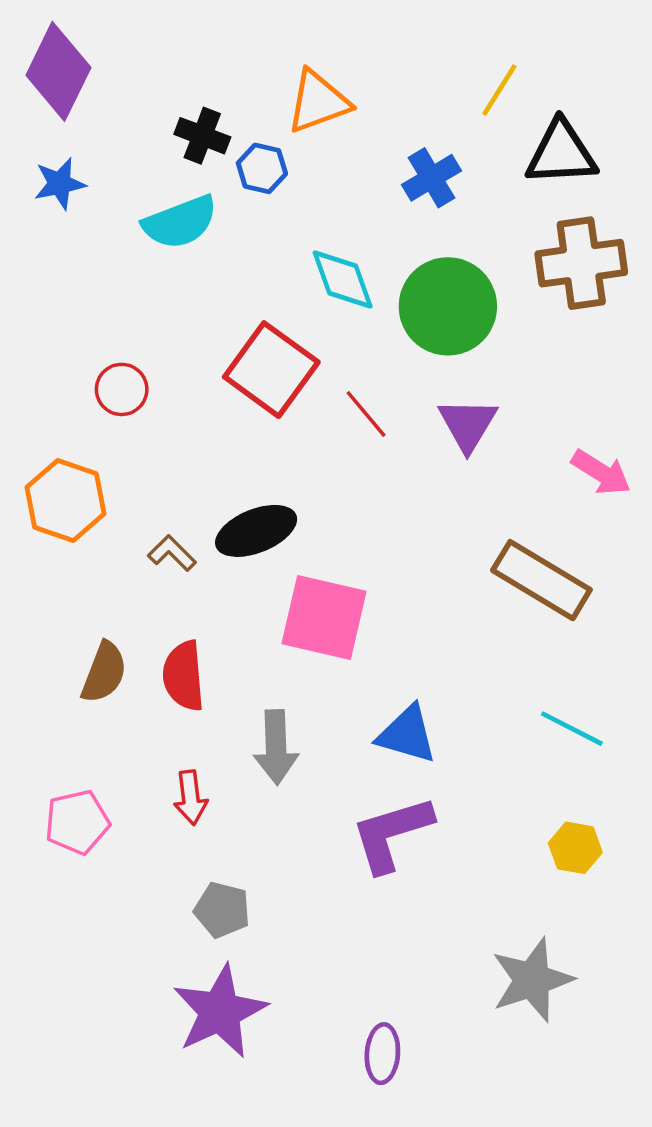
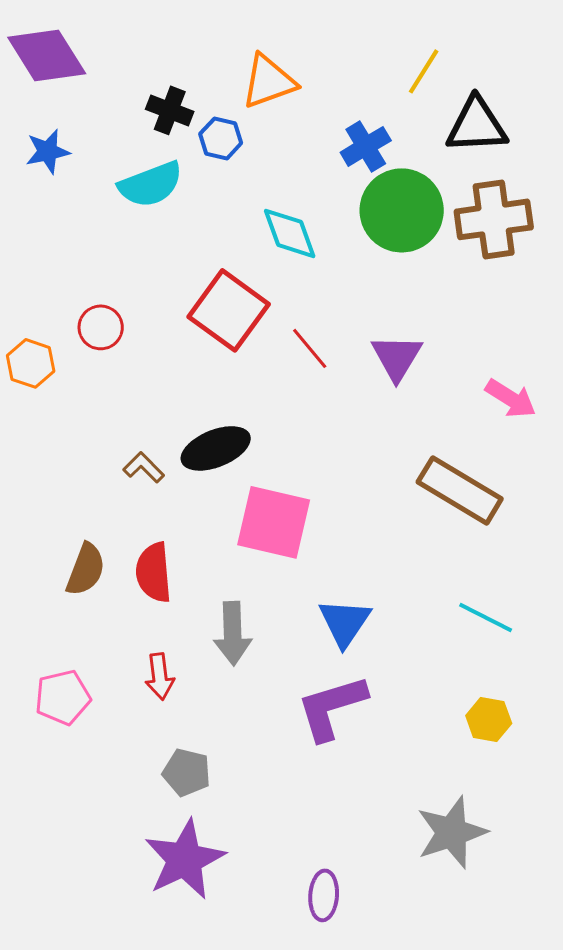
purple diamond: (58, 71) -> (47, 55), turned -58
green circle: (448, 306) -> (402, 210), moved
orange hexagon: (65, 501) -> (31, 363), moved, size x0.7
blue triangle: (407, 734) -> (345, 622), turned 48

